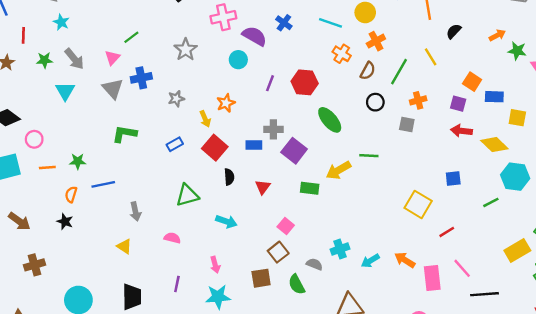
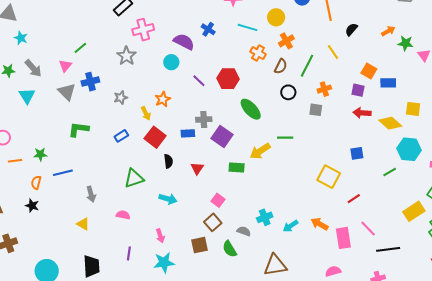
pink cross: (223, 17) -> (143, 30), moved
purple line: (270, 83) -> (199, 81), turned -64
yellow square: (517, 118) -> (413, 109), moved

